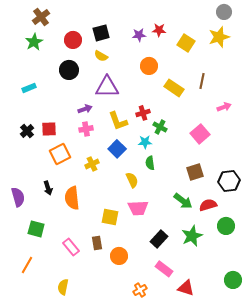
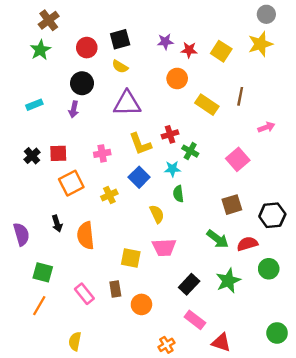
red star: (159, 30) -> (189, 50), moved
purple arrow: (85, 109) -> (74, 109), moved, turned 120
orange line: (27, 265) -> (39, 306), moved

